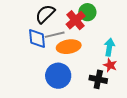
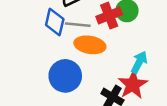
red star: (110, 65) -> (133, 85), size x1.6

